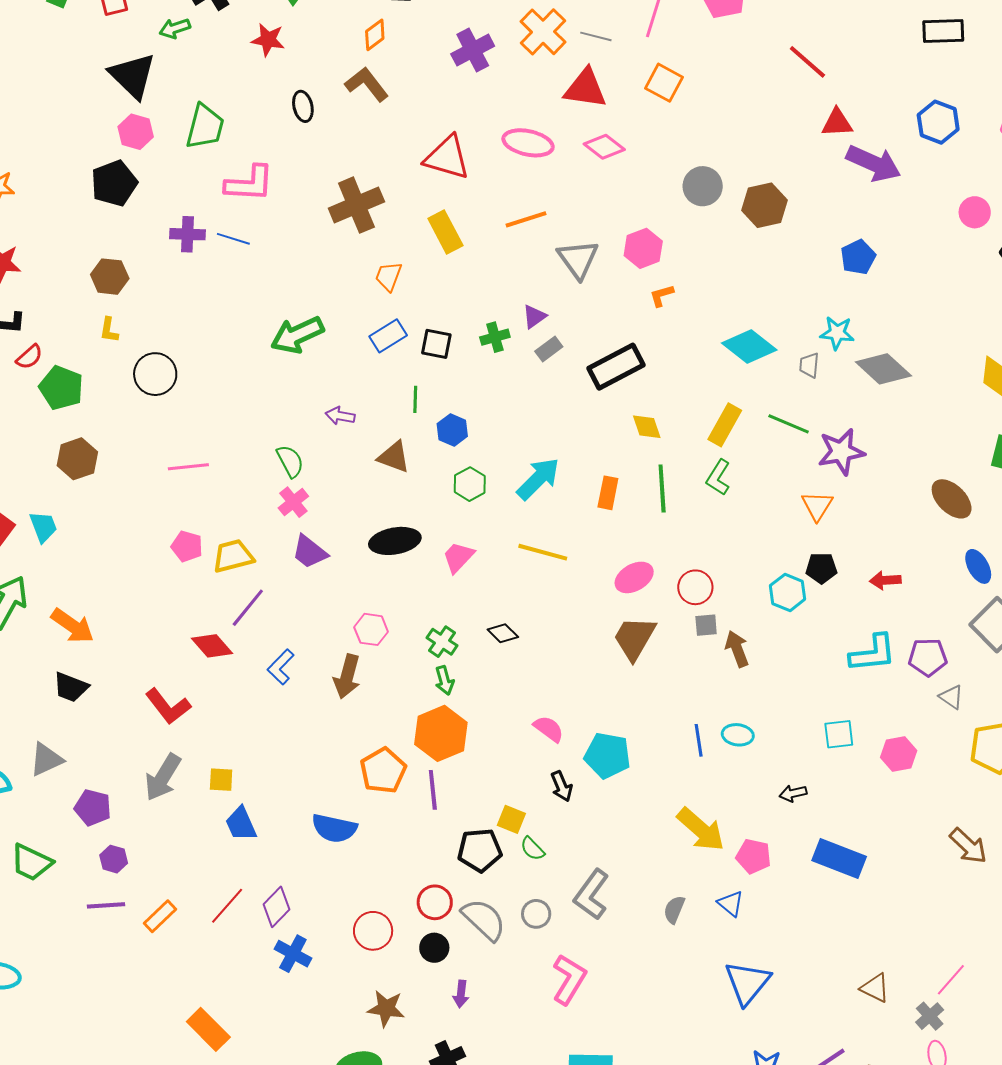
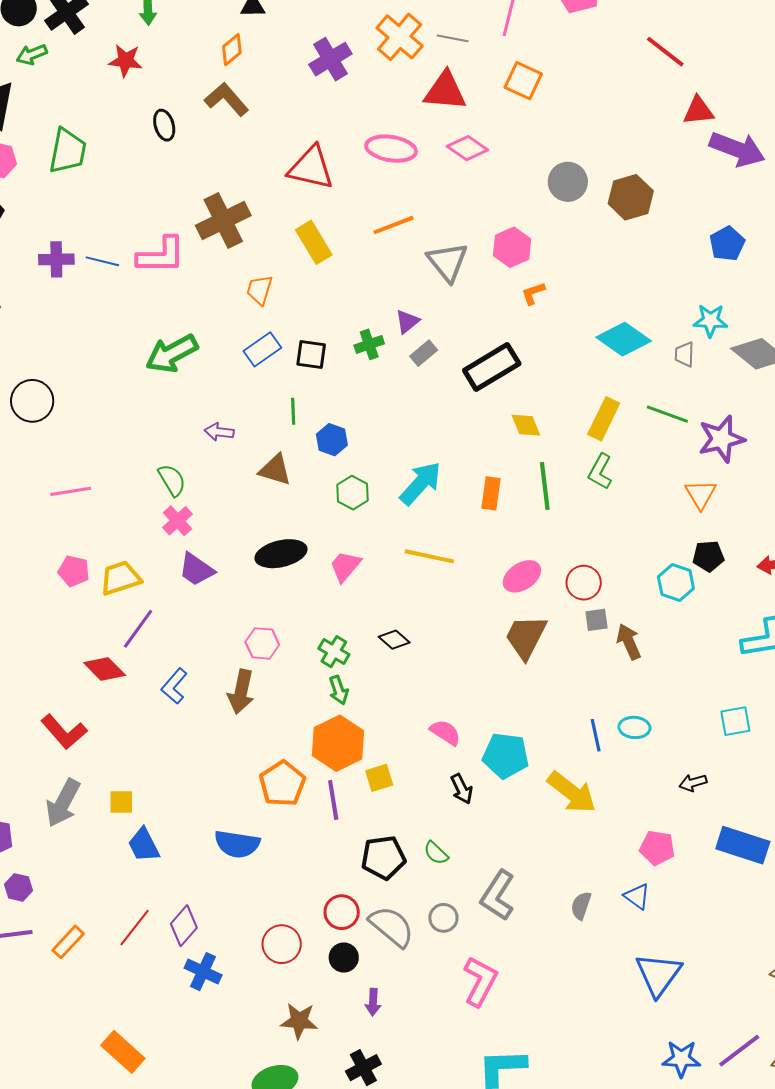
pink L-shape: (249, 184) -> (161, 255), moved
yellow square: (511, 819) -> (379, 778), moved, turned -36
yellow arrow: (701, 830) -> (572, 792), moved

